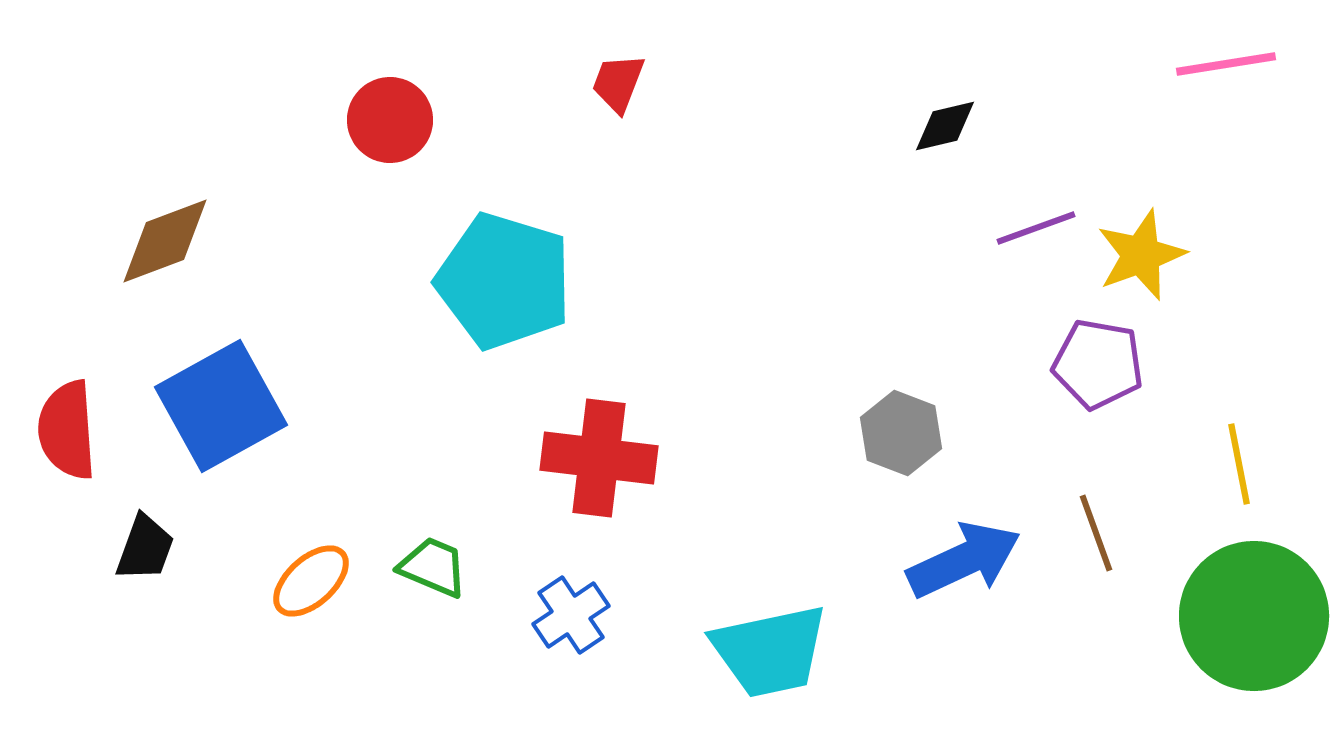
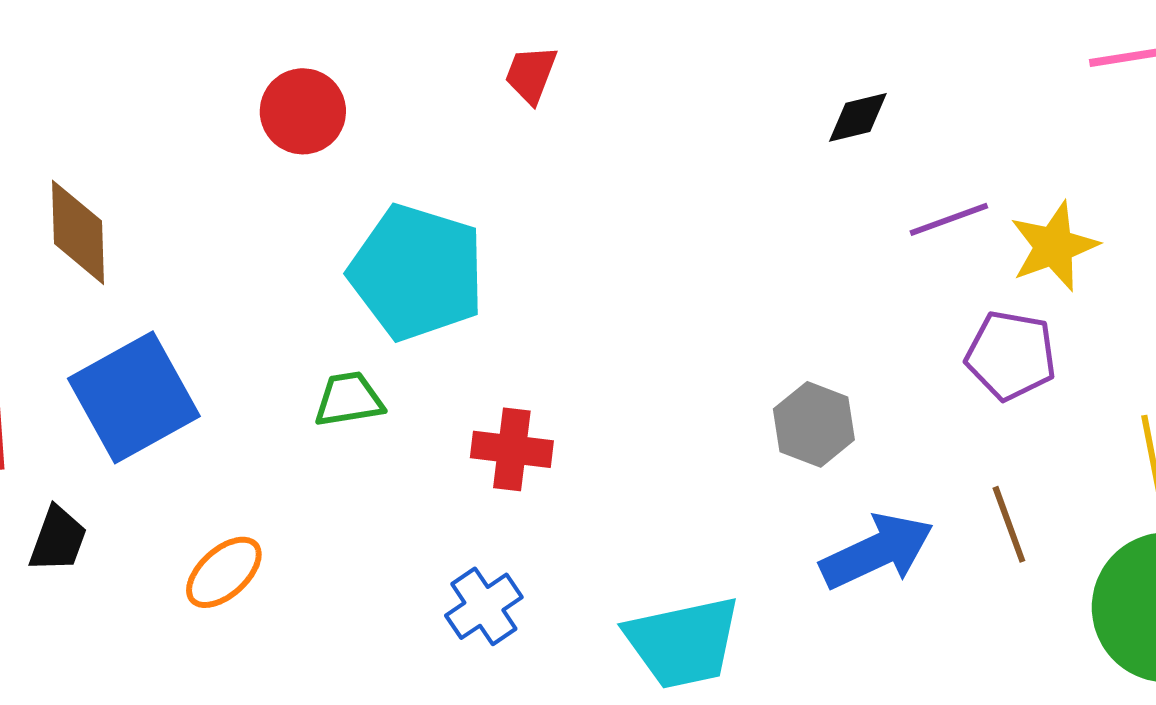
brown diamond: (165, 241) -> (78, 232), turned -71
red cross: (599, 458) -> (512, 449), size x0.7
green trapezoid: (433, 567) -> (349, 399), moved, turned -32

